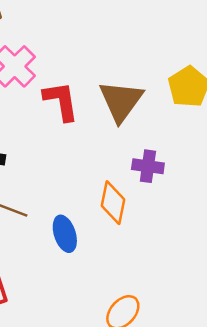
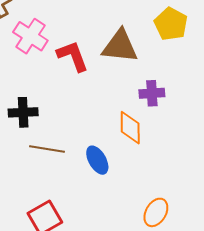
brown triangle: (121, 101) -> (120, 46), turned -48

